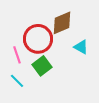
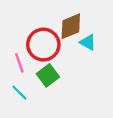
cyan triangle: (81, 47) -> (88, 42), moved

